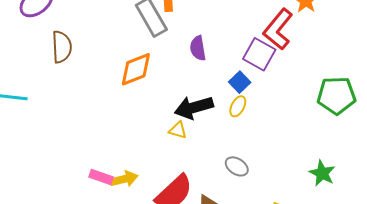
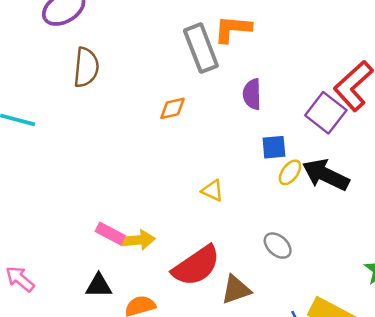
orange diamond: (136, 69) -> (173, 108), size x0.6
blue square: (240, 82) -> (274, 147), moved, turned 30
black arrow: (194, 107) -> (326, 175), moved, turned 33

